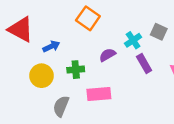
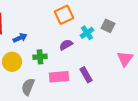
orange square: (88, 18) -> (64, 15), moved, turned 30
purple rectangle: (144, 63) -> (86, 75), moved

